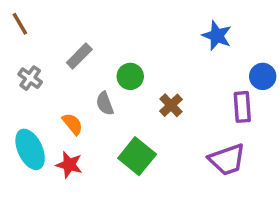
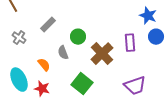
blue star: (217, 36) -> (148, 16), moved
brown cross: (171, 105) -> (102, 54), size x1.6
purple rectangle: (242, 107) -> (130, 43), moved

